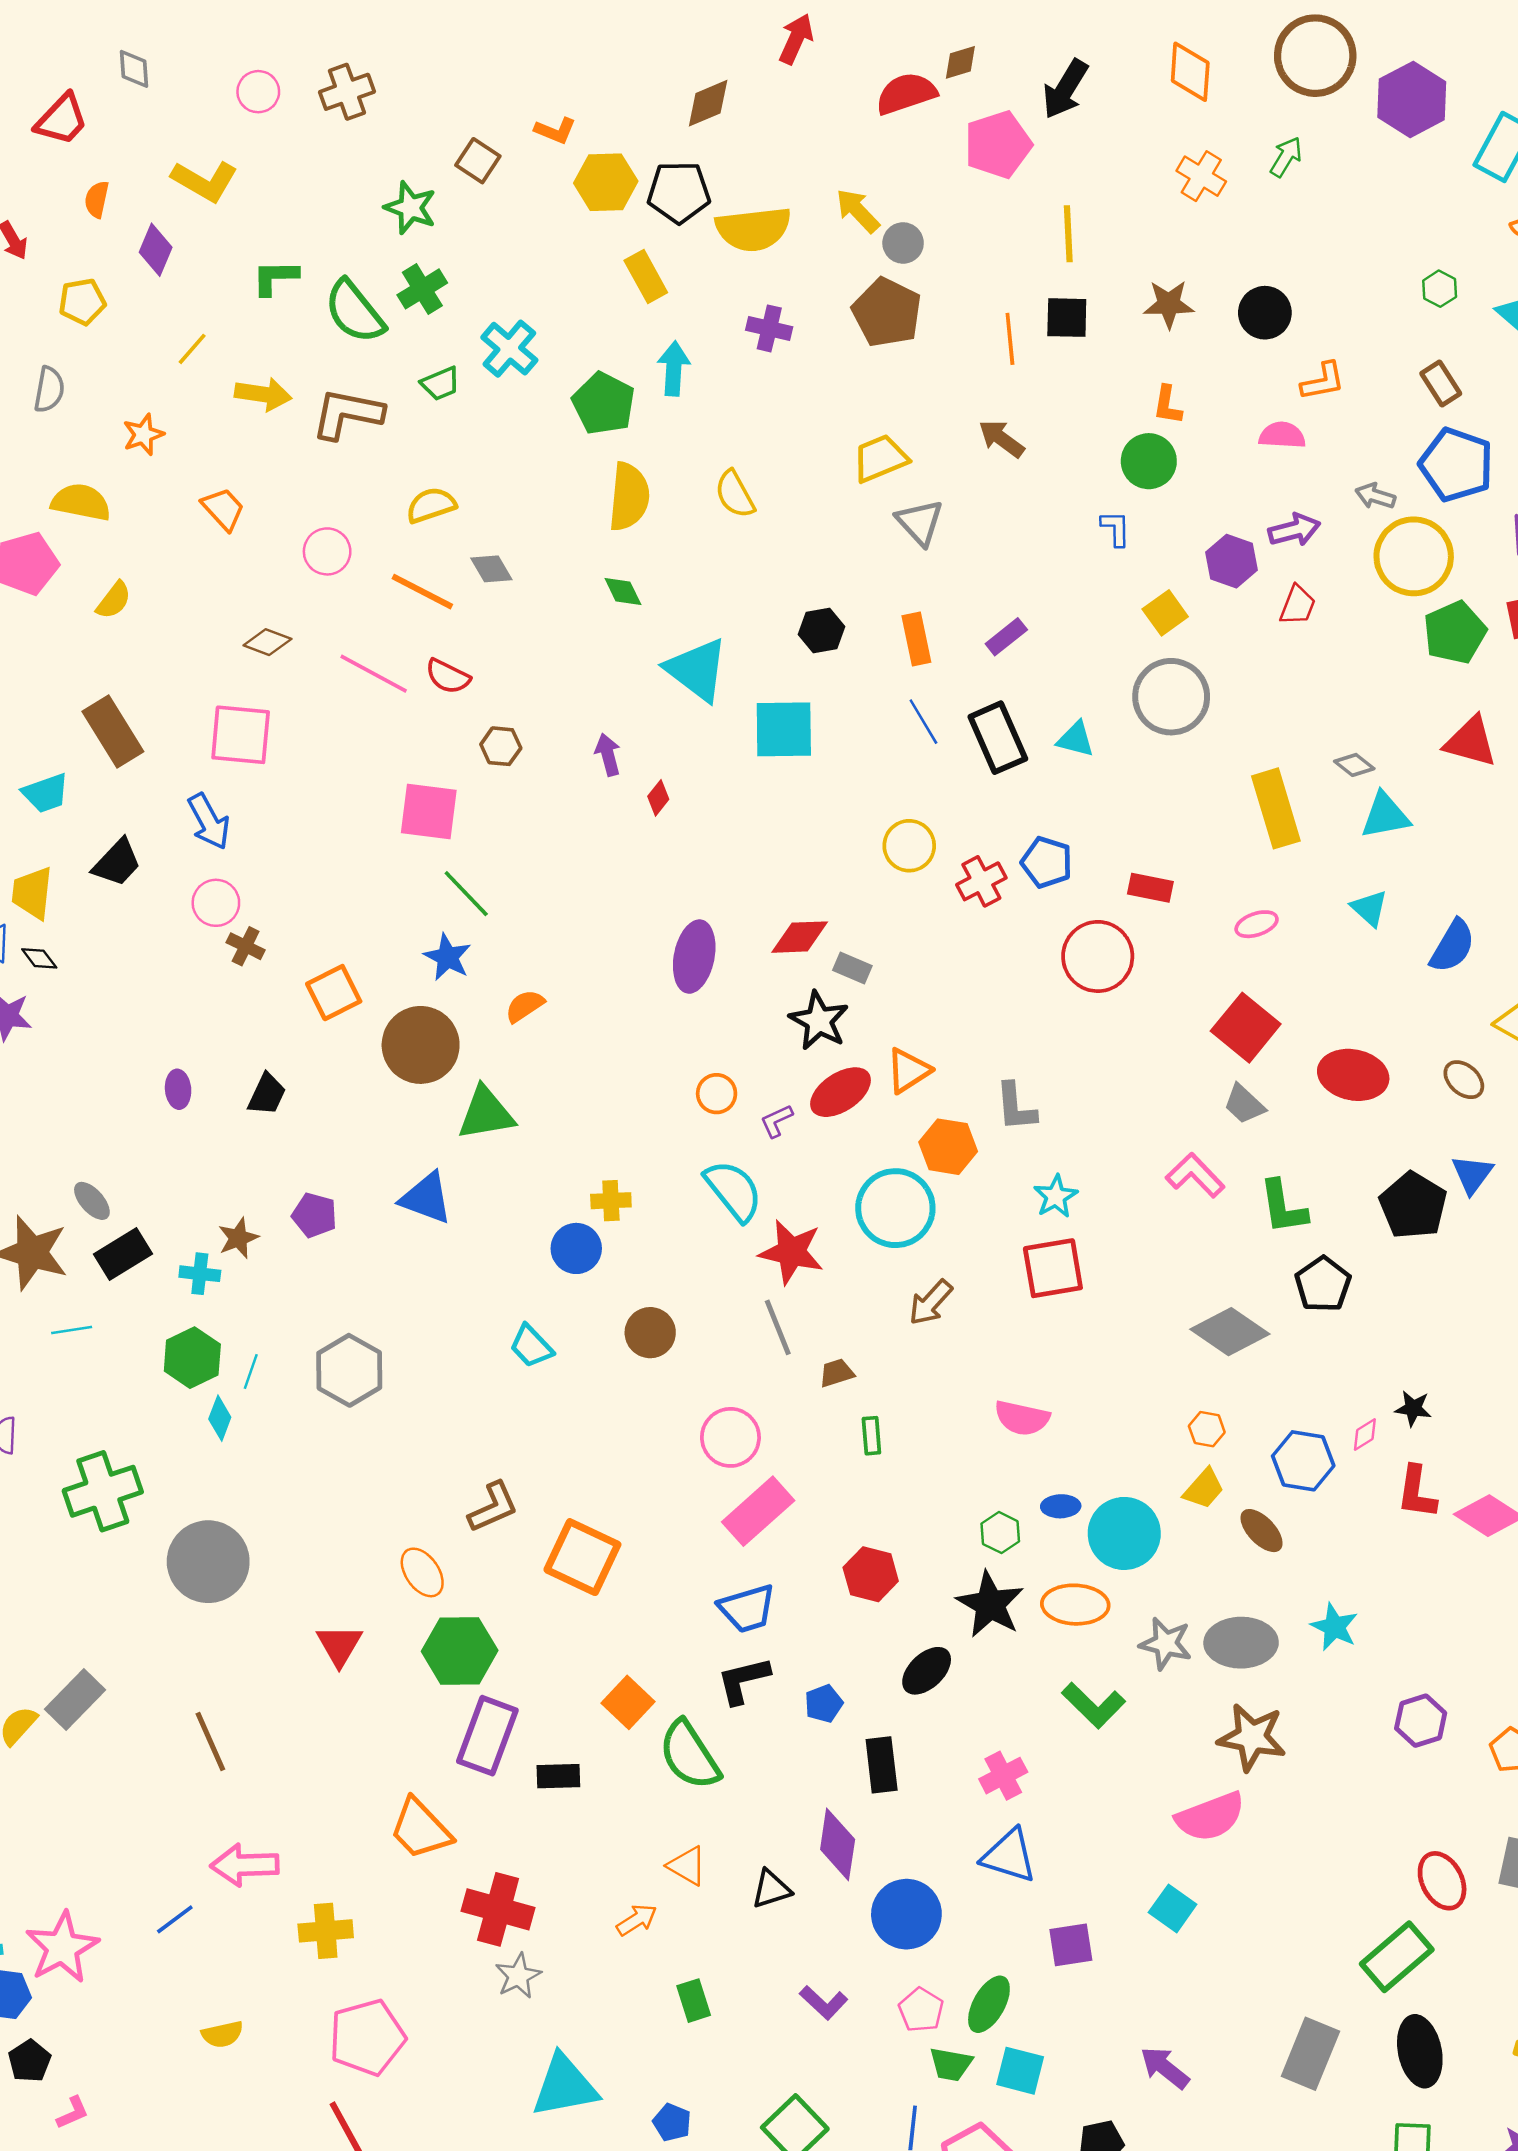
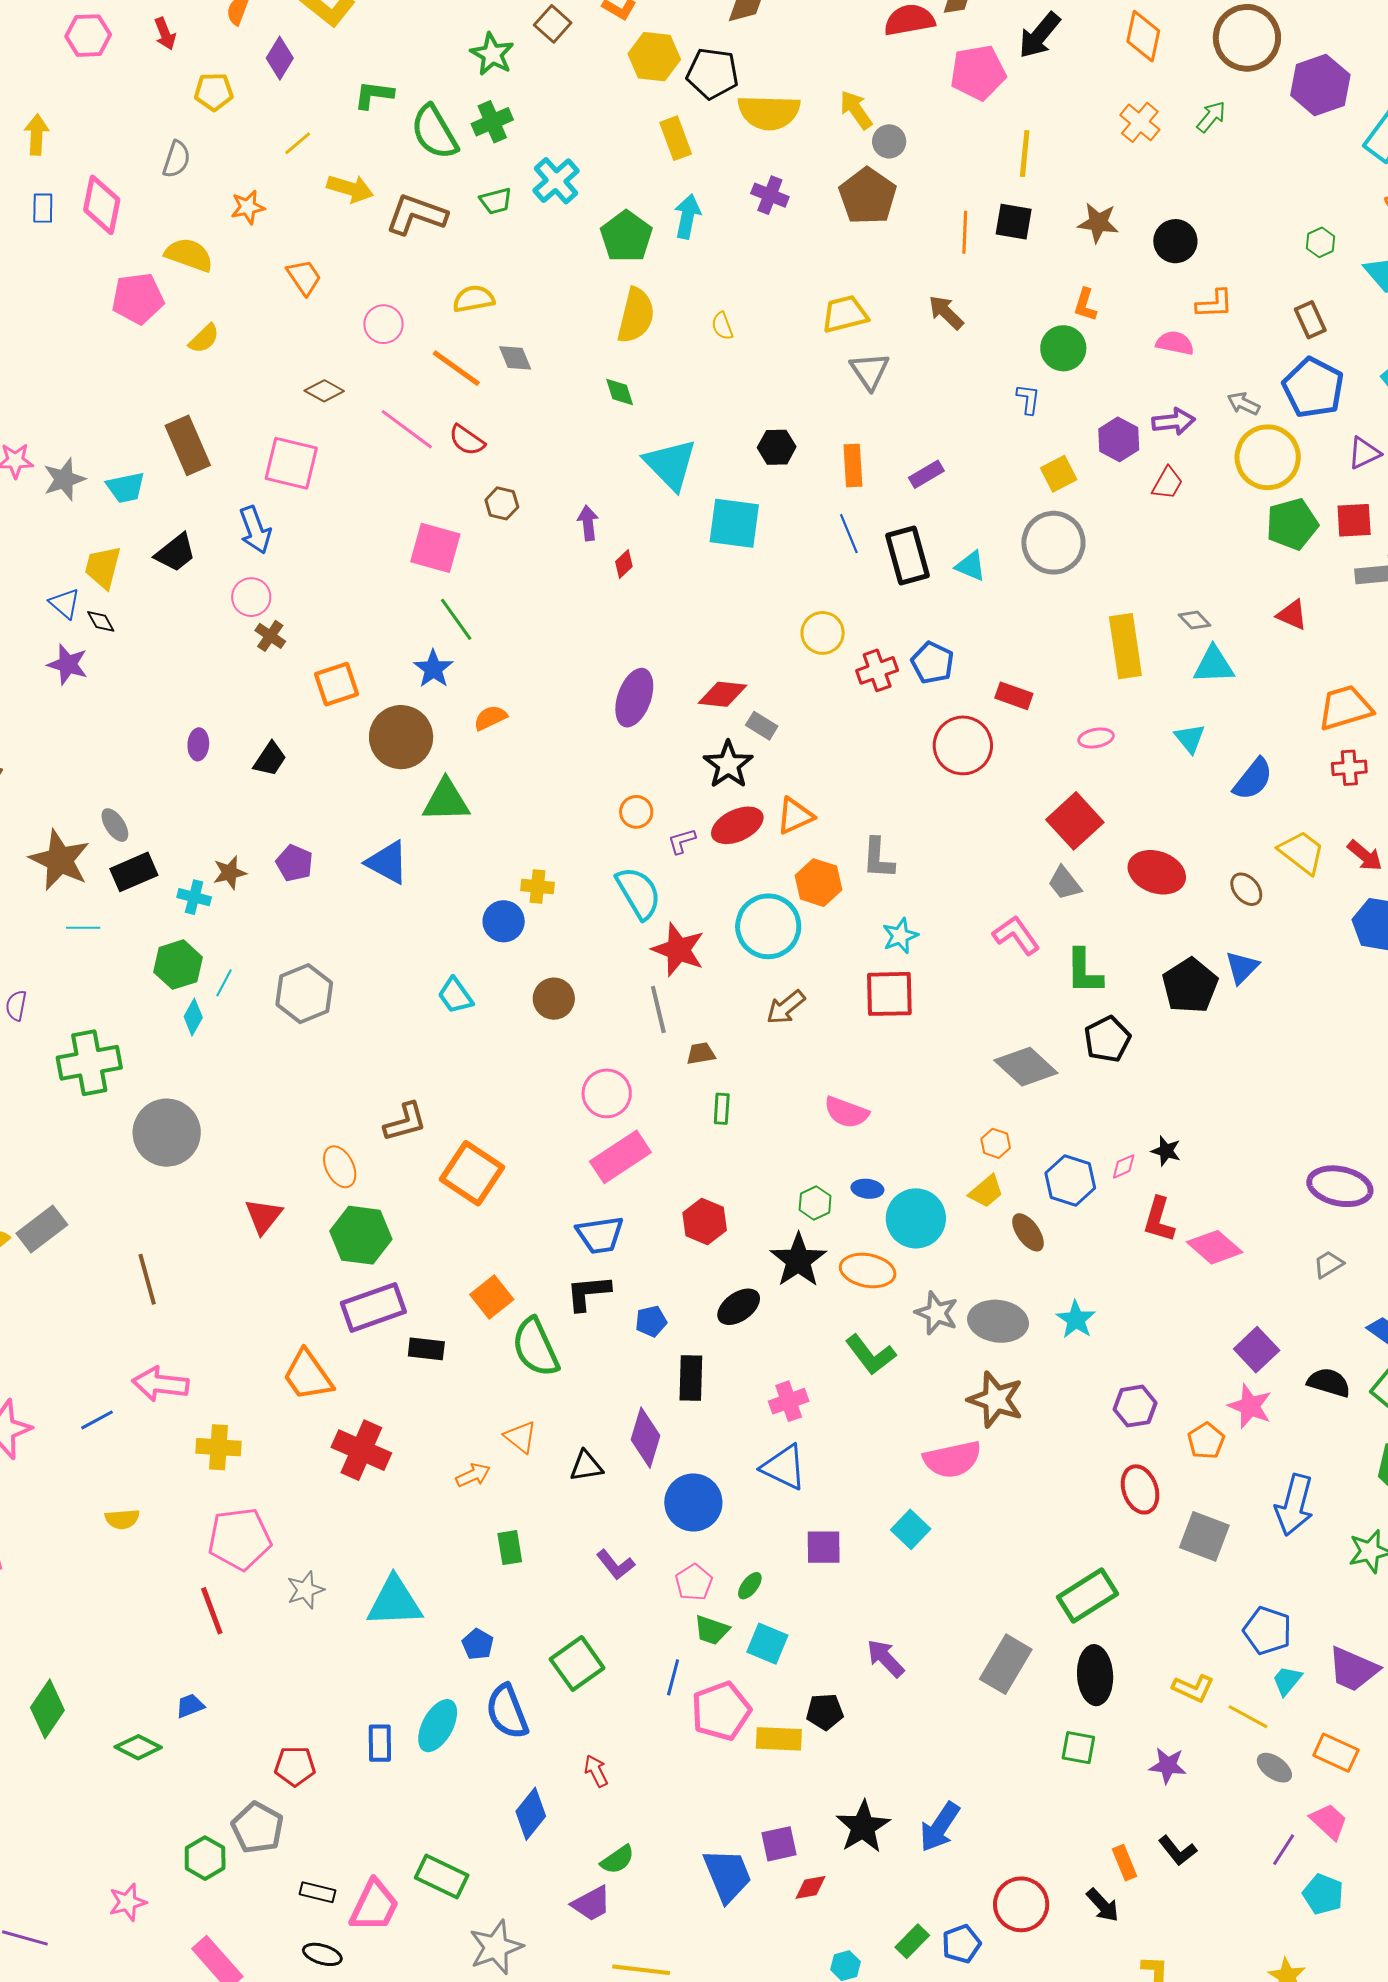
yellow semicircle: (735, 494) -> (722, 326), size x0.7
red triangle: (1471, 742) -> (1292, 615), size x0.7
purple rectangle: (487, 1736) -> (373, 1307), turned 42
red ellipse: (1442, 1881) -> (1140, 1489), moved
gray star: (518, 1976) -> (305, 1590), moved
green ellipse: (989, 2004) -> (750, 1586), size x0.6

